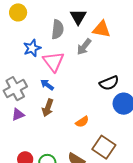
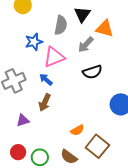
pink triangle: (53, 62) -> (54, 57), turned 40
black semicircle: (109, 83) -> (92, 72), moved
purple triangle: (18, 115) -> (23, 120), moved
orange semicircle: (82, 122) -> (77, 130), moved

